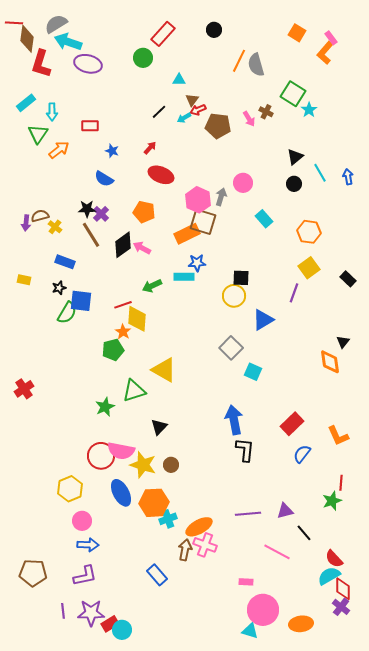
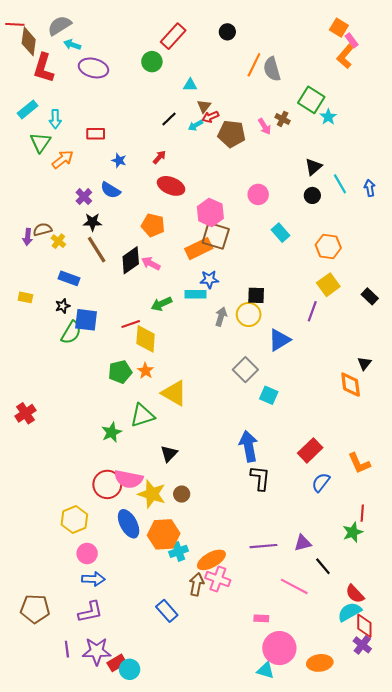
orange square: (297, 33) -> (339, 28), moved
cyan arrow: (68, 42) -> (72, 45), size x0.6
gray arrow: (221, 197) -> (221, 317), moved
purple cross: (101, 214) -> (84, 197), moved
orange star: (123, 332) -> (146, 371), moved

